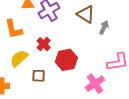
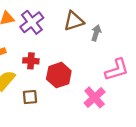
brown triangle: (86, 14) -> (74, 21), turned -42
red cross: (44, 44) -> (31, 61), turned -32

